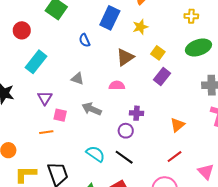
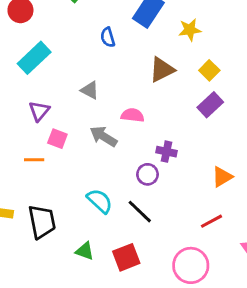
pink semicircle: (117, 85) -> (133, 115), moved

